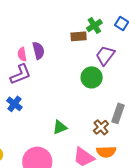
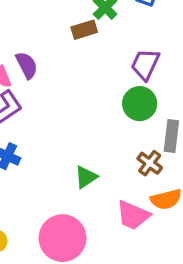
purple trapezoid: (105, 55) -> (145, 64), moved
green circle: (92, 77) -> (140, 104), moved

